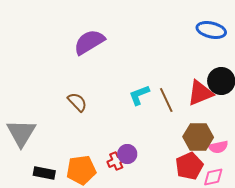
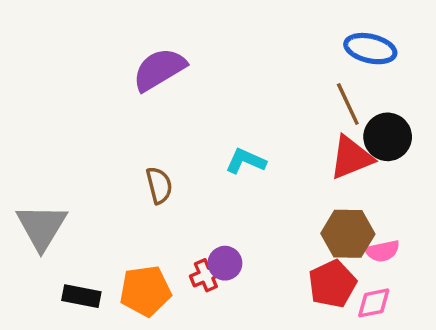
cyan L-shape: (139, 95) -> (246, 161), turned 45
brown line: (166, 100) -> (348, 104), moved
brown semicircle: (77, 102) -> (159, 185), moved, turned 30

